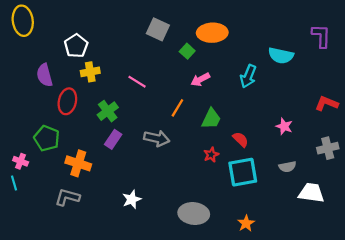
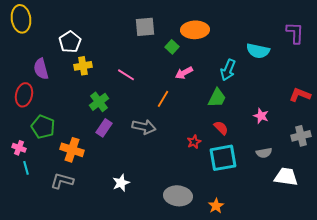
gray square: (158, 29) -> (145, 27), turned -30
red ellipse: (67, 101) -> (24, 95), moved
green trapezoid: (211, 119) -> (217, 98), moved
cyan line: (14, 183) -> (26, 168), moved
orange star: (246, 223) -> (216, 206), moved

